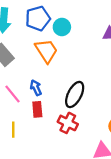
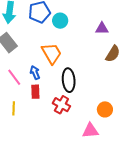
orange trapezoid: (46, 51) -> (52, 53), moved
black ellipse: (75, 95) -> (69, 80), turned -35

